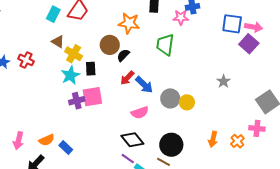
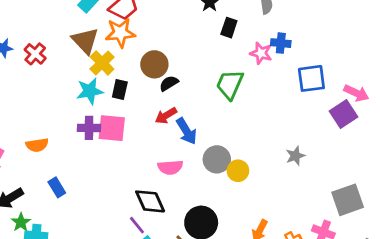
orange star: (129, 23) -> (120, 33), moved, turned -30
blue square: (232, 24) -> (311, 78), moved, turned -30
brown triangle: (58, 42) -> (85, 41), size x1.5
orange semicircle: (47, 140) -> (37, 145), moved

